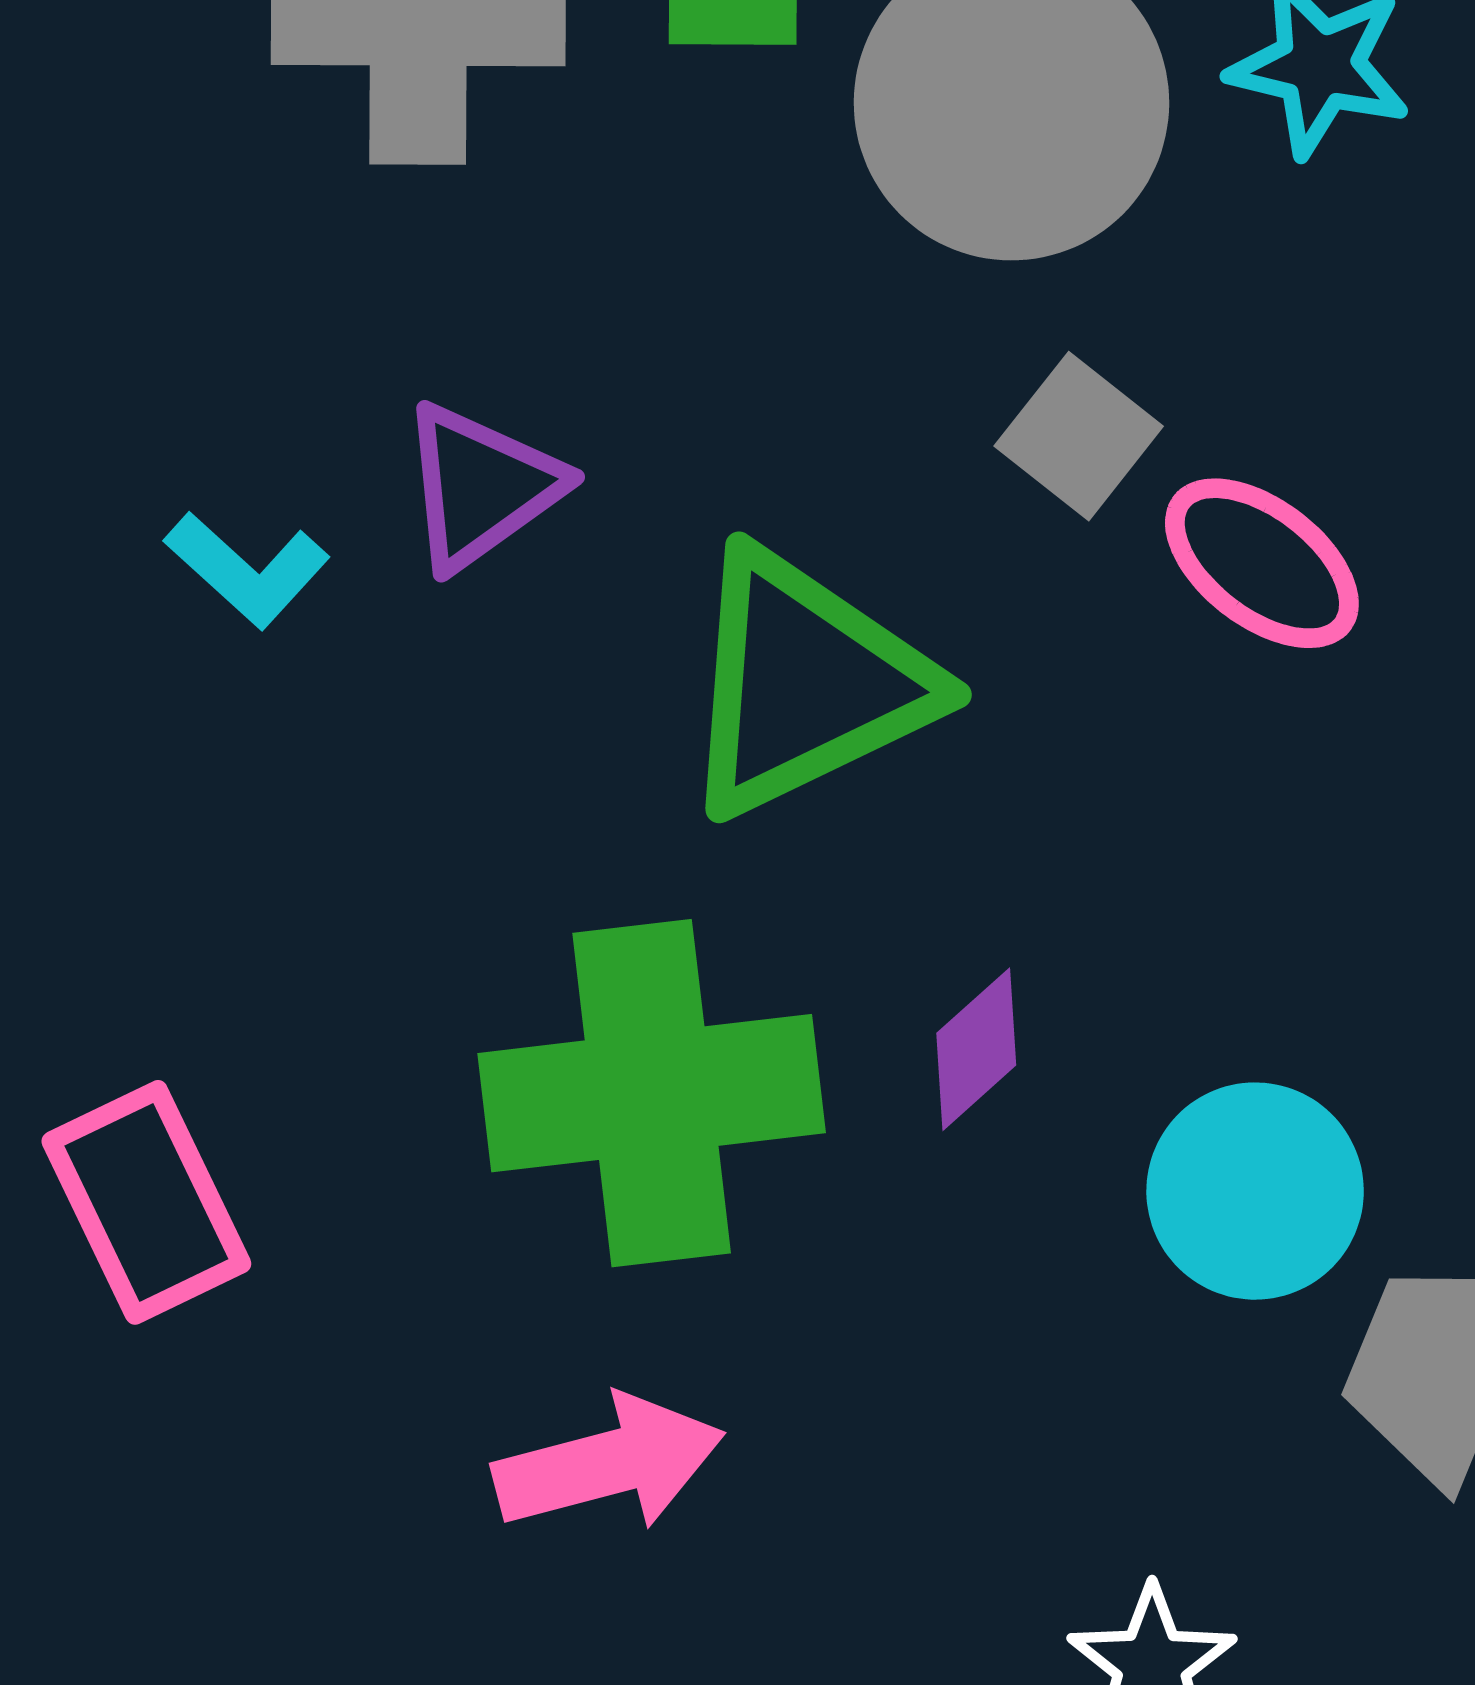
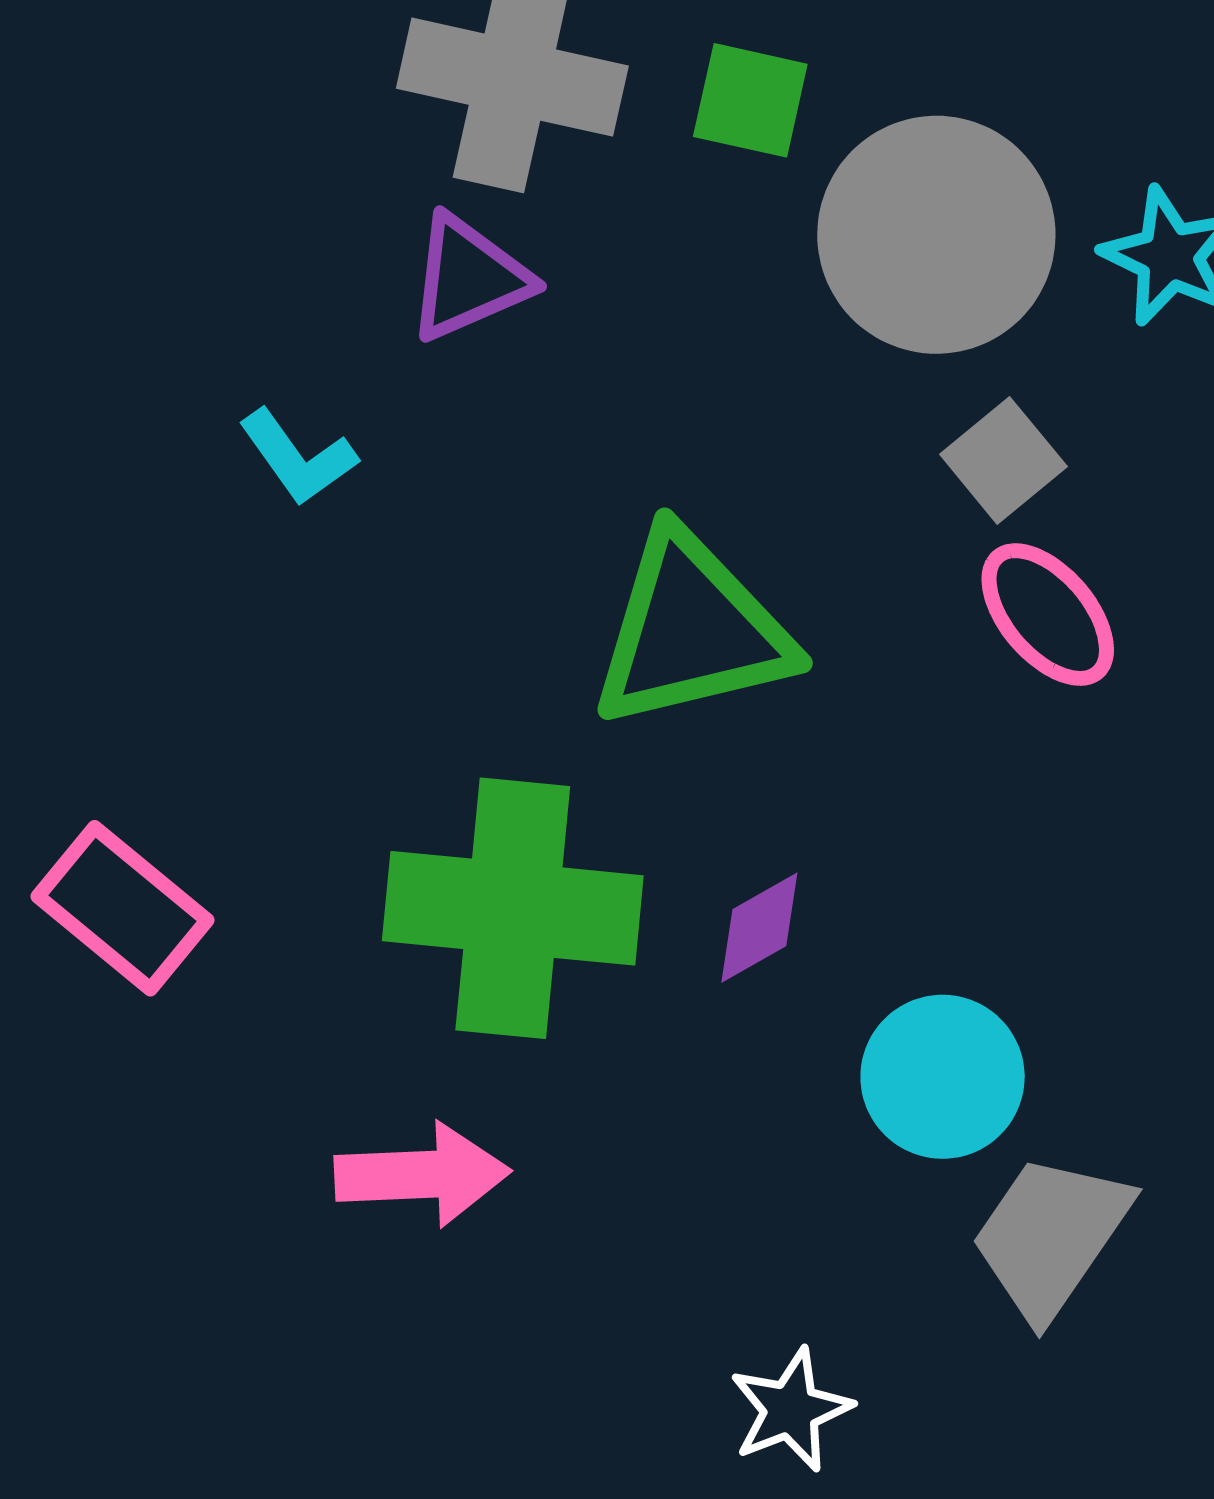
gray square: (1079, 436) -> (1003, 460), moved
purple triangle: (481, 487) -> (469, 278), moved
pink rectangle: (146, 1202) -> (122, 908), turned -37

